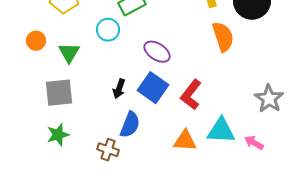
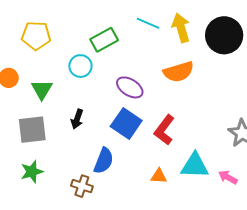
orange semicircle: (223, 37) -> (179, 72), moved, turned 92
black arrow: (119, 89) -> (77, 119), moved
orange triangle: (185, 141) -> (159, 176), size x0.7

